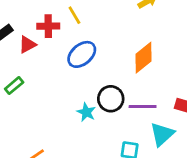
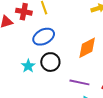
black circle: (111, 99) -> (50, 62), moved
cyan star: (86, 112) -> (28, 66), moved

